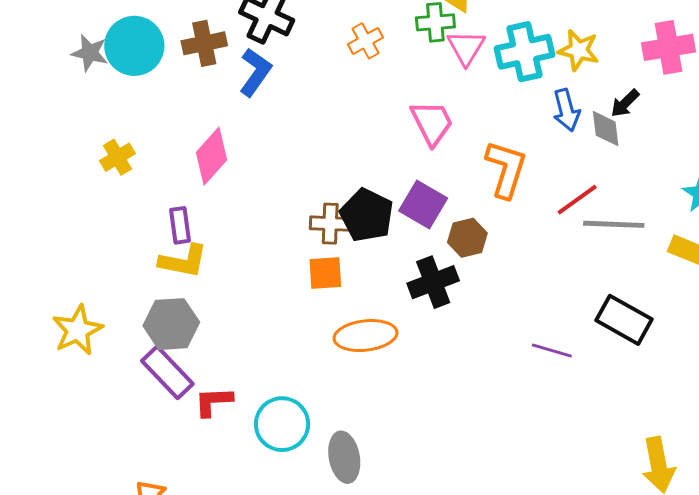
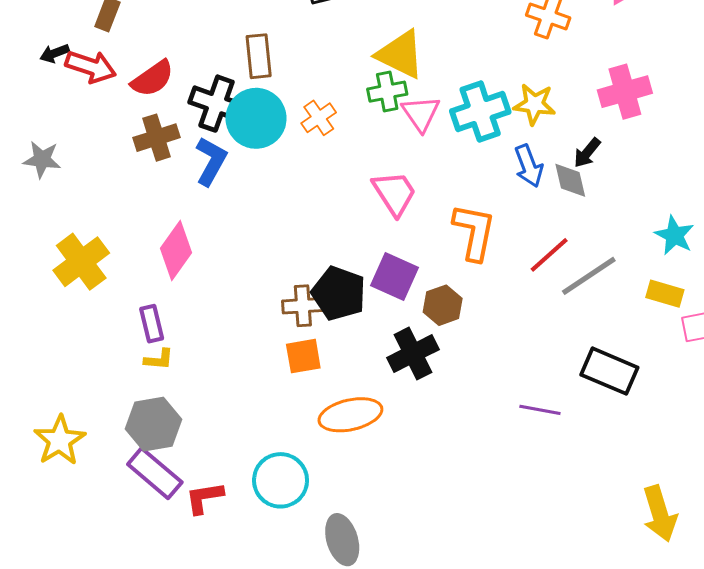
cyan circle: (134, 46) -> (256, 118), moved
yellow cross: (117, 157) -> (81, 262), size x1.6
gray line: (614, 224) -> (589, 276), turned -30
yellow L-shape: (183, 261) -> (159, 359), size x0.6
cyan circle: (282, 424) -> (281, 480), moved

